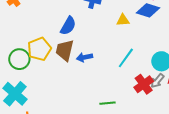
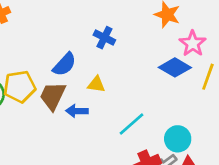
yellow triangle: (123, 20) -> (96, 84), moved

